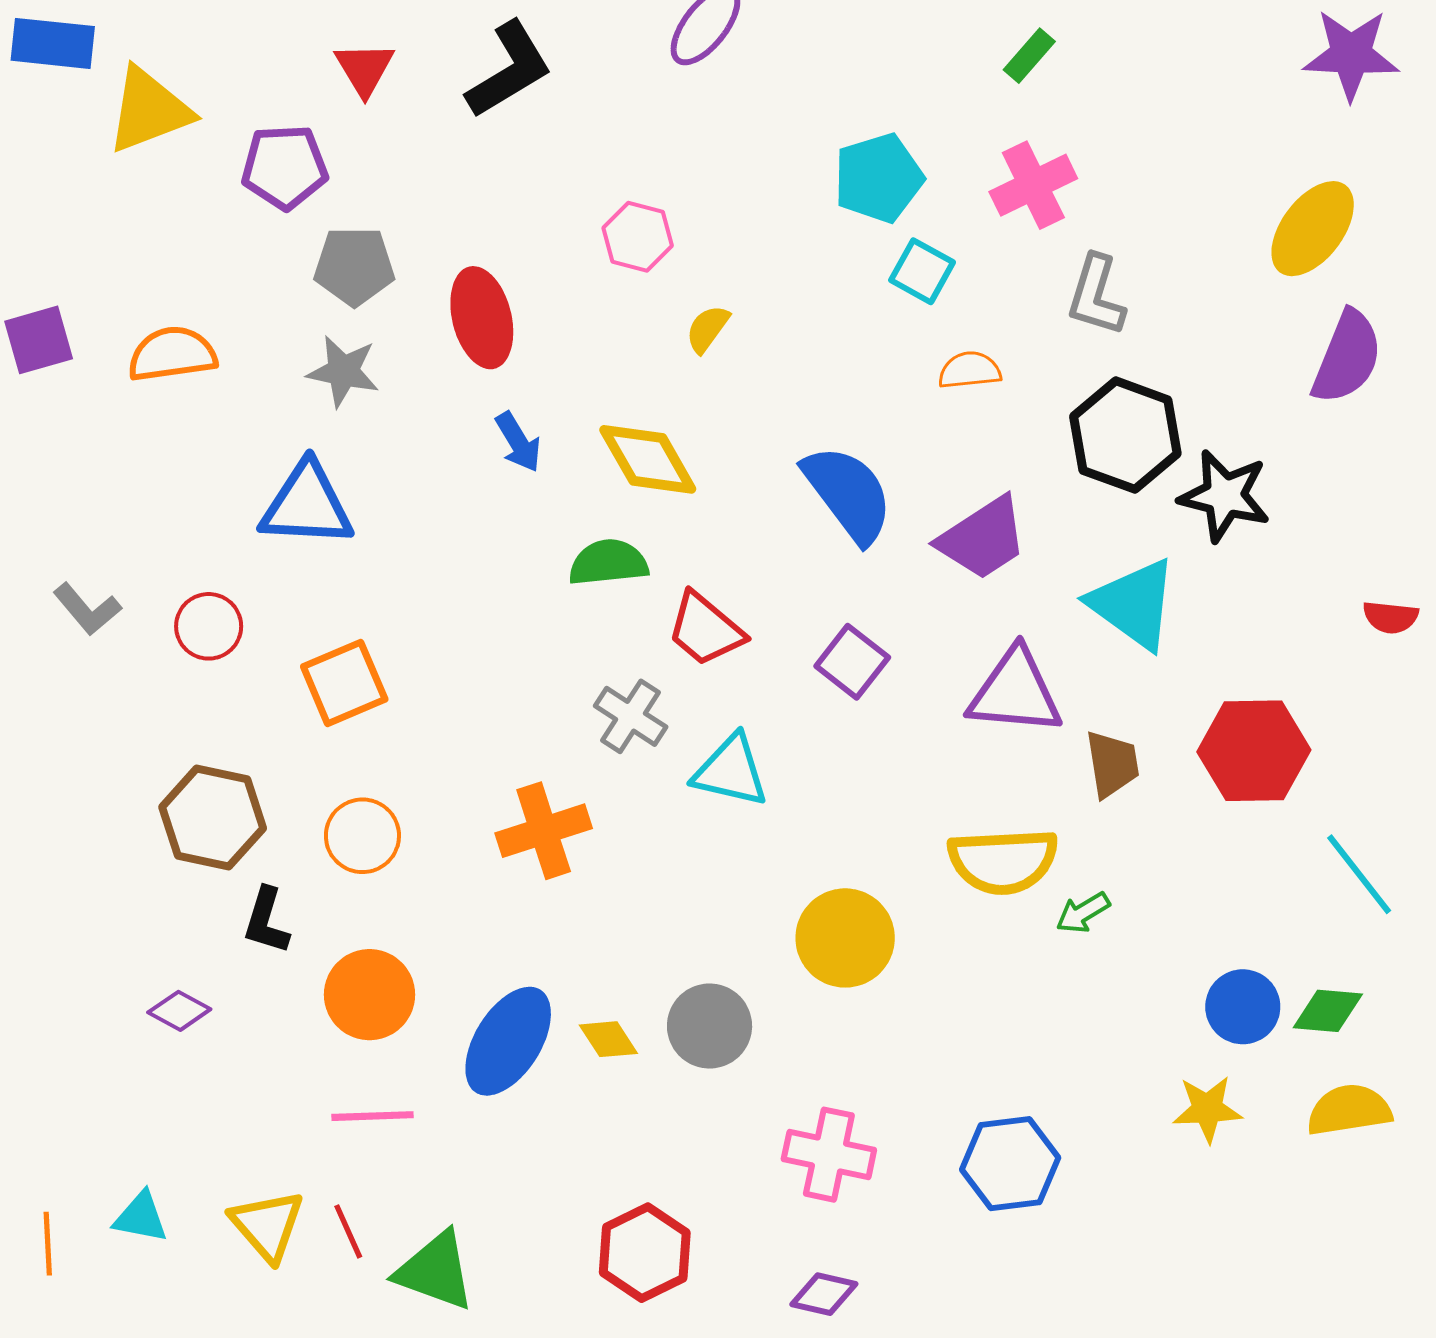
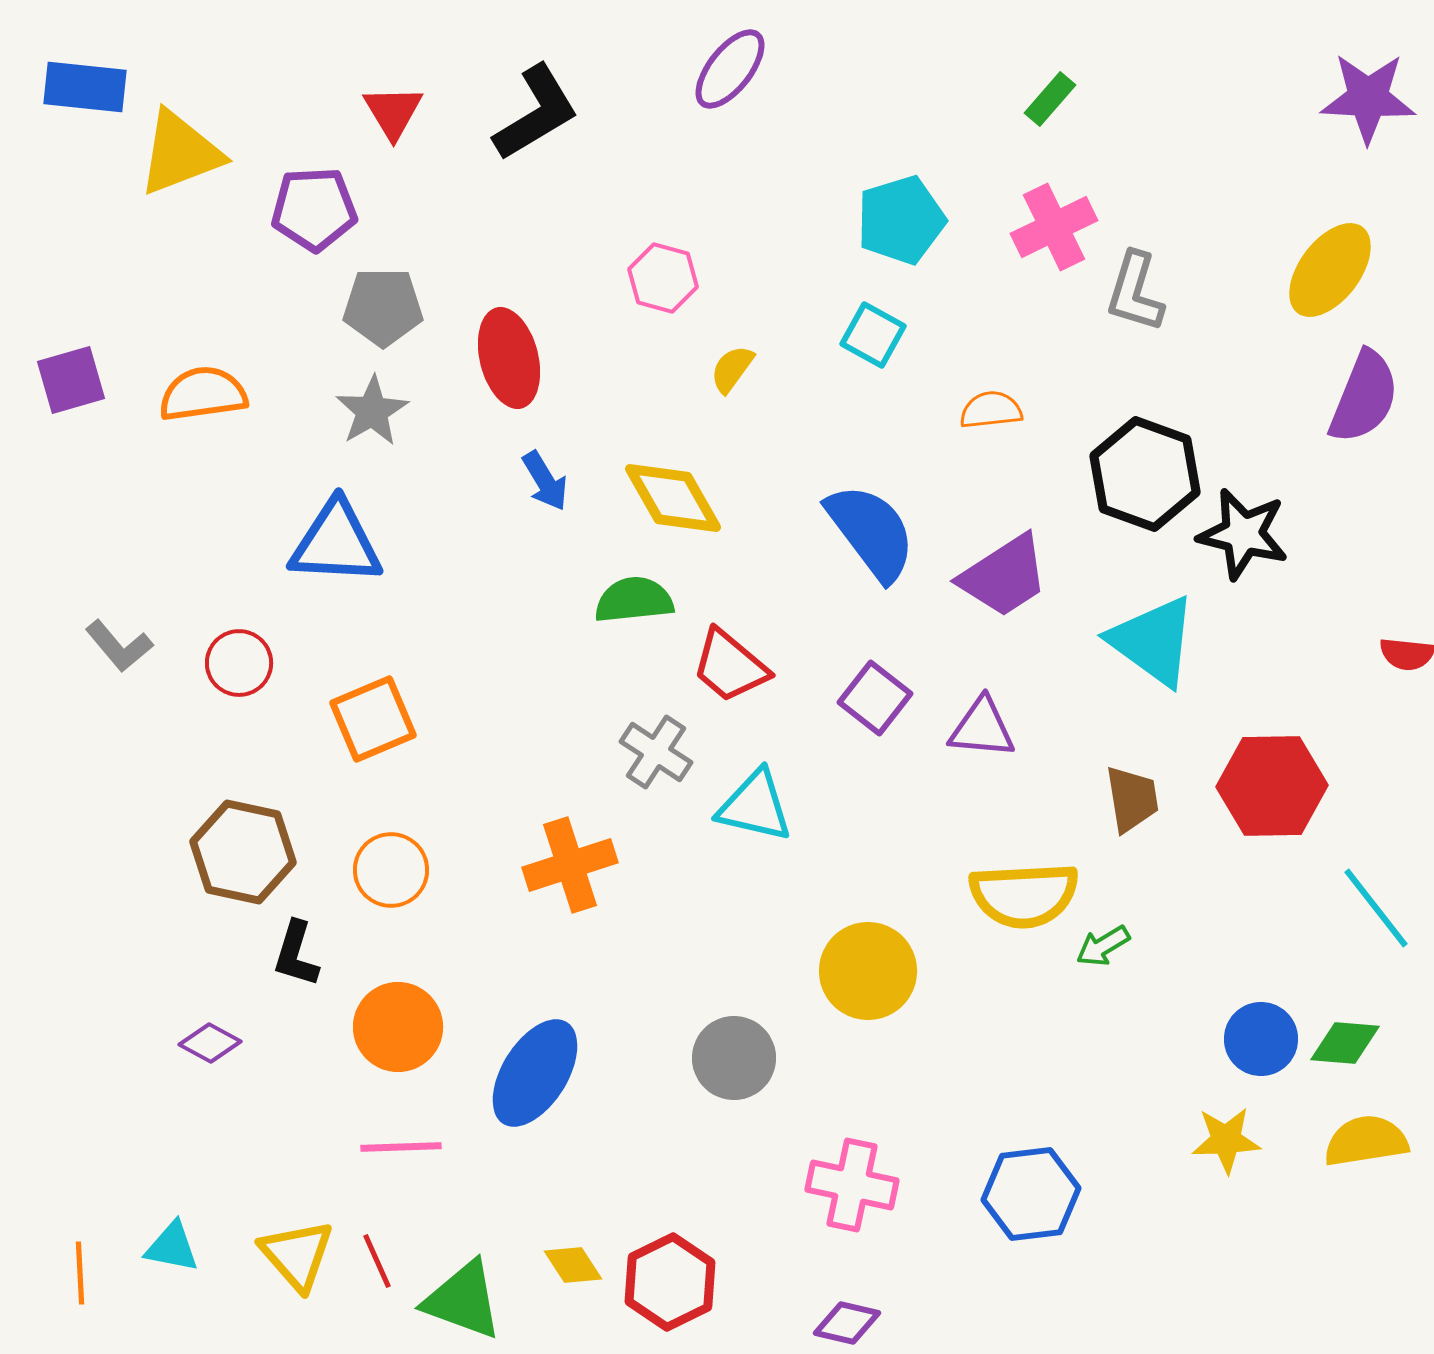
cyan square: (922, 271) -> (873, 335), moved
gray L-shape: (1096, 295) -> (1135, 292), moved
gray star: (343, 371) -> (372, 411), turned 30
purple triangle: (1015, 692) -> (982, 728), moved, size x0.7
yellow diamond: (608, 1039) -> (573, 1265), moved

